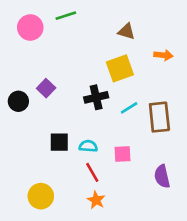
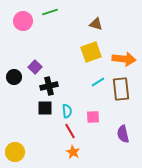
orange arrow: (163, 55) -> (124, 59), moved, size x1.6
black cross: (96, 97) -> (49, 86), moved
cyan semicircle: (88, 146) -> (67, 111), turned 80
yellow circle: (41, 196) -> (15, 152), moved

